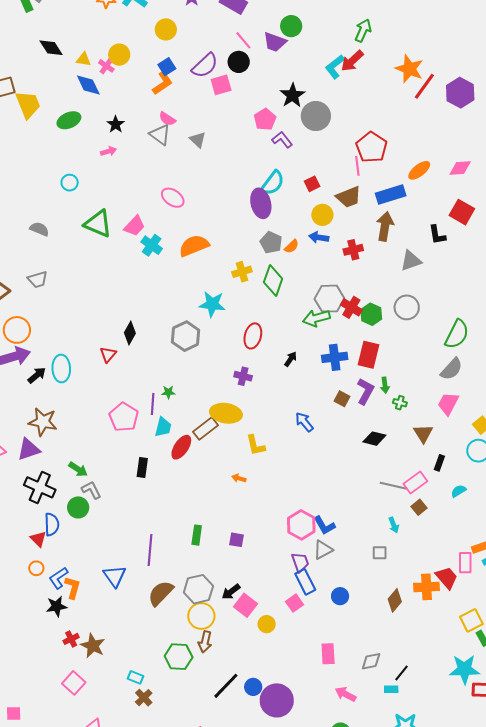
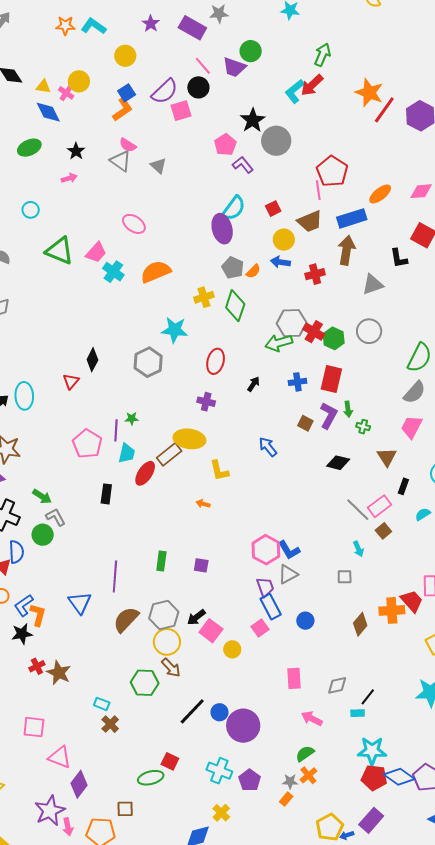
blue cross: (335, 357) -> (297, 382), size x0.7
gray line: (394, 486) -> (358, 510), turned 32
brown arrow: (205, 642) -> (171, 668), turned -55
pink square: (74, 683) -> (34, 727), moved, turned -35

